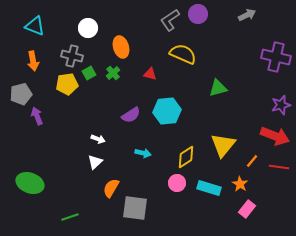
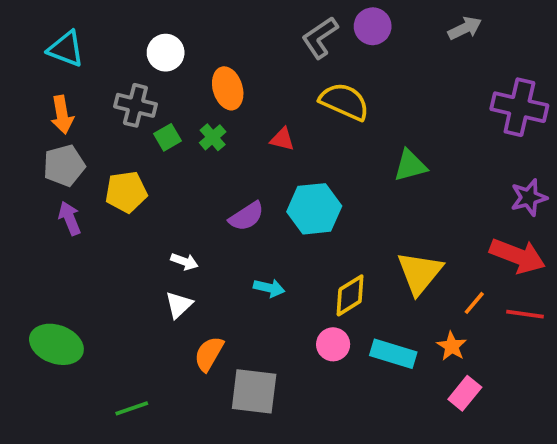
yellow pentagon: (67, 84) -> (126, 192), moved
gray pentagon: (21, 94) -> (64, 166), moved

